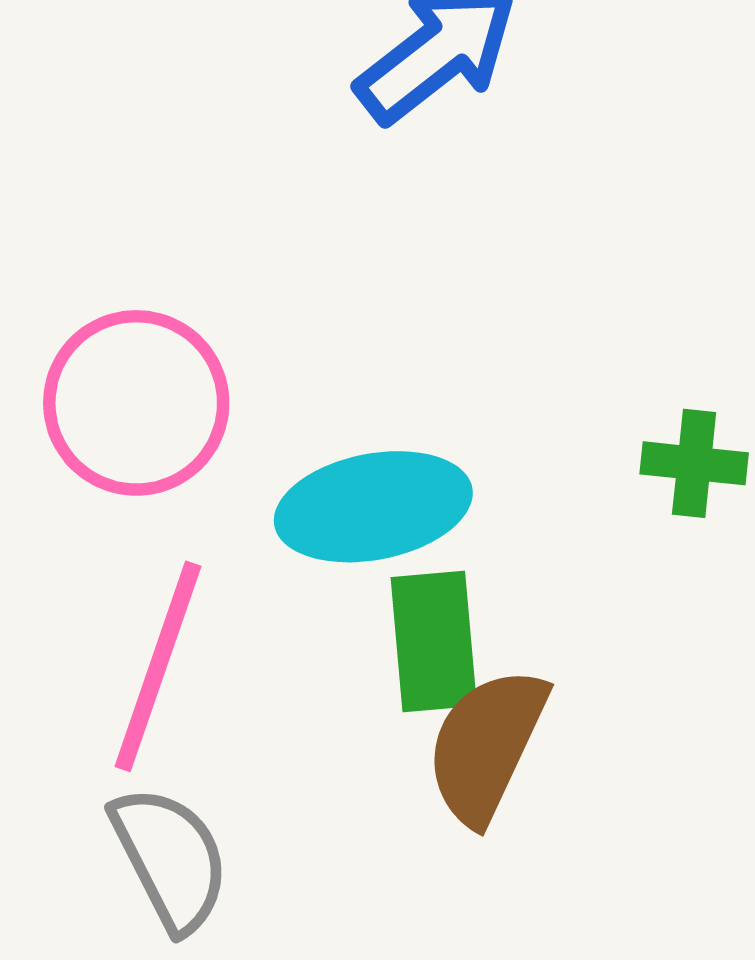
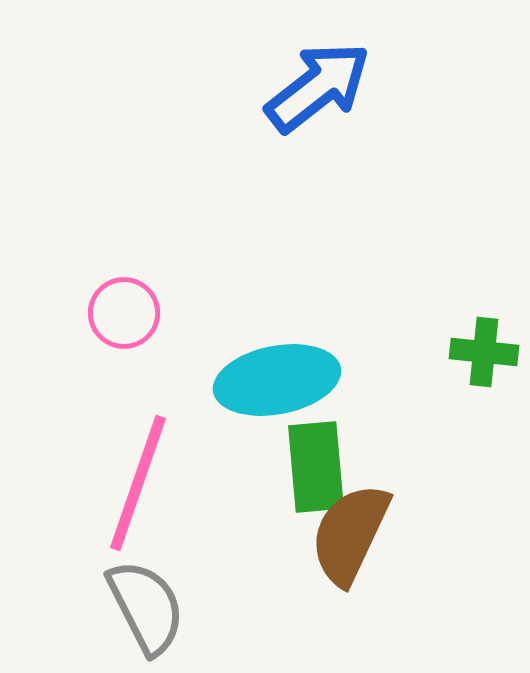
pink circle: (136, 403) -> (124, 313), size x0.6

